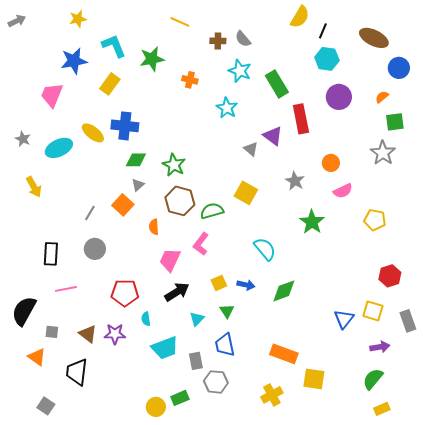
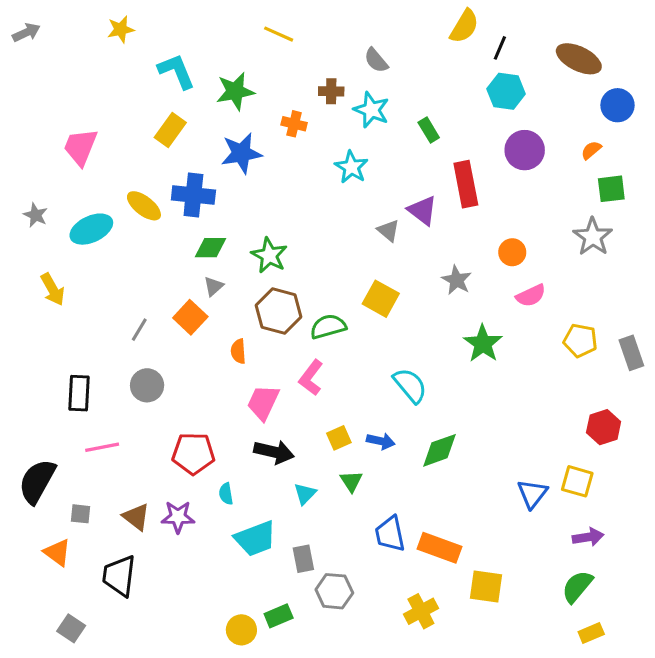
brown cross: (218, 41) -> (331, 91), moved
blue star: (74, 61) -> (241, 153), moved
green rectangle: (277, 84) -> (429, 130), size x0.6
black arrow: (177, 292) -> (274, 452), turned 45
gray rectangle: (408, 321) -> (631, 353), moved
blue trapezoid: (225, 345) -> (390, 534), moved

